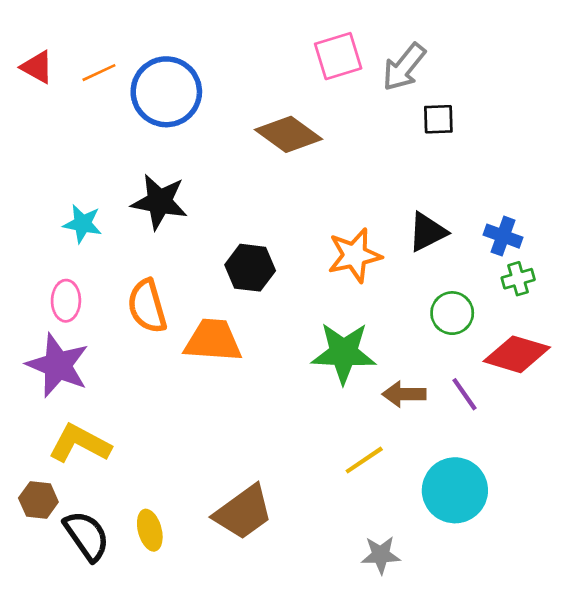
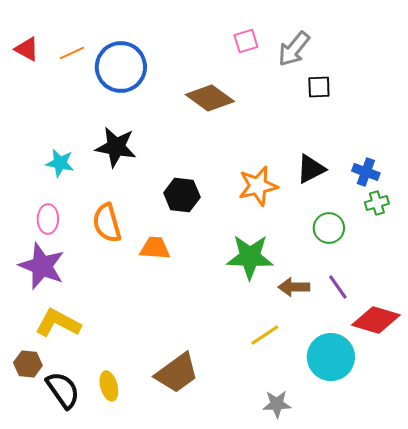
pink square: (338, 56) -> (246, 41), size x0.7
orange trapezoid: (213, 341) -> (155, 248), size x0.7
red diamond: (517, 354) -> (376, 320), moved

